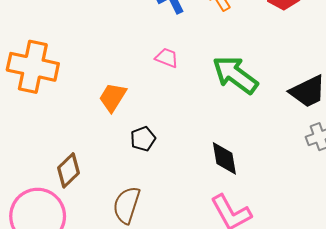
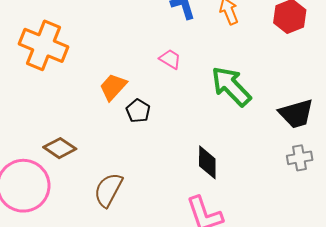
black pentagon: (143, 139) -> (138, 111), moved, turned -30
brown diamond: (69, 170) -> (60, 148), turned 68

